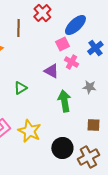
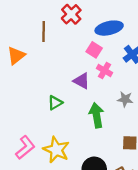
blue ellipse: (75, 25) -> (109, 28), turned 30
pink square: (62, 44) -> (94, 50), turned -32
green triangle: (20, 88) -> (55, 103), moved

